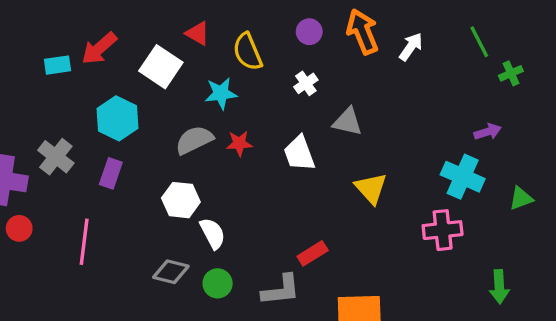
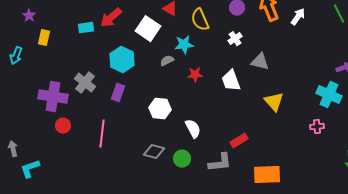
gray semicircle: (194, 140) -> (167, 61), moved, size x0.6
pink cross: (443, 230) -> (317, 127), size x0.6
white semicircle: (213, 233) -> (193, 129), moved

